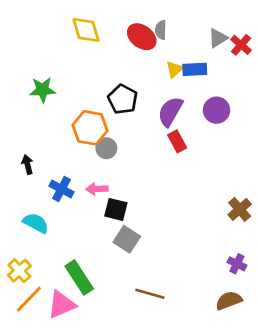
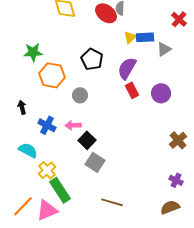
gray triangle: (218, 38) -> (164, 49), moved
purple circle: (217, 110) -> (161, 93), moved
orange hexagon: (90, 128) -> (52, 75), moved
black square: (116, 209) -> (87, 140), turned 30
yellow cross: (19, 271) -> (47, 170), moved

